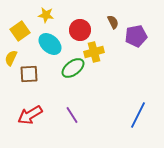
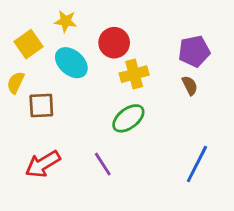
brown semicircle: (113, 22) -> (190, 86), moved
green ellipse: (73, 68) -> (128, 118), moved

